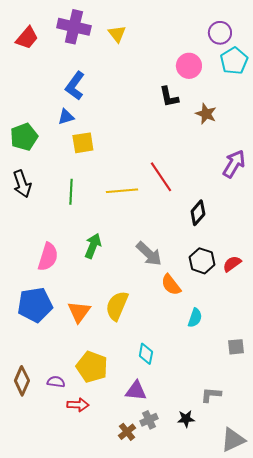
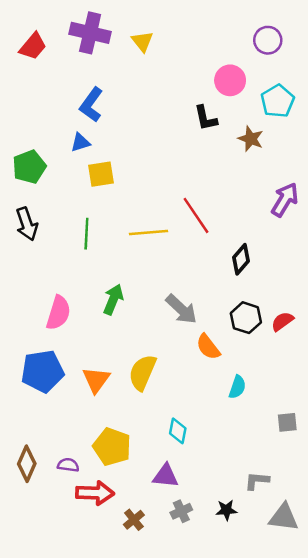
cyan pentagon: (234, 61) -> (278, 101), moved
red arrow: (78, 405) -> (95, 493), size x1.4
brown cross: (127, 432) -> (134, 520), moved
gray triangle: (233, 440) -> (284, 517), moved, turned 32

